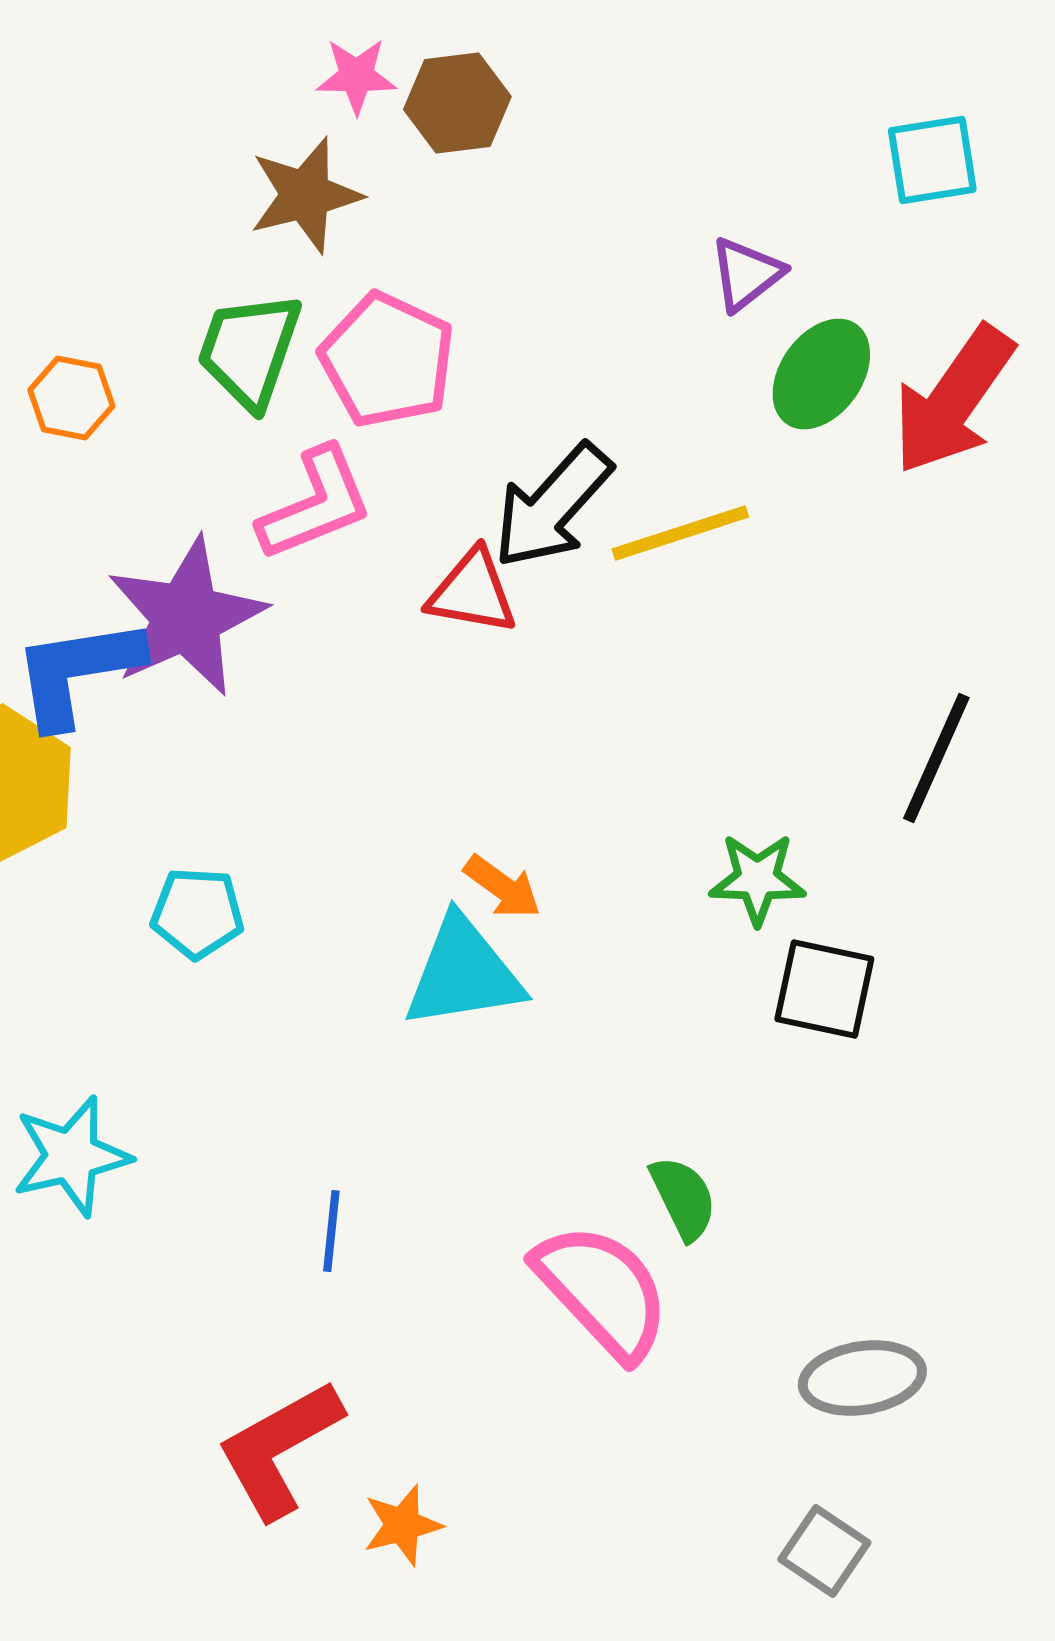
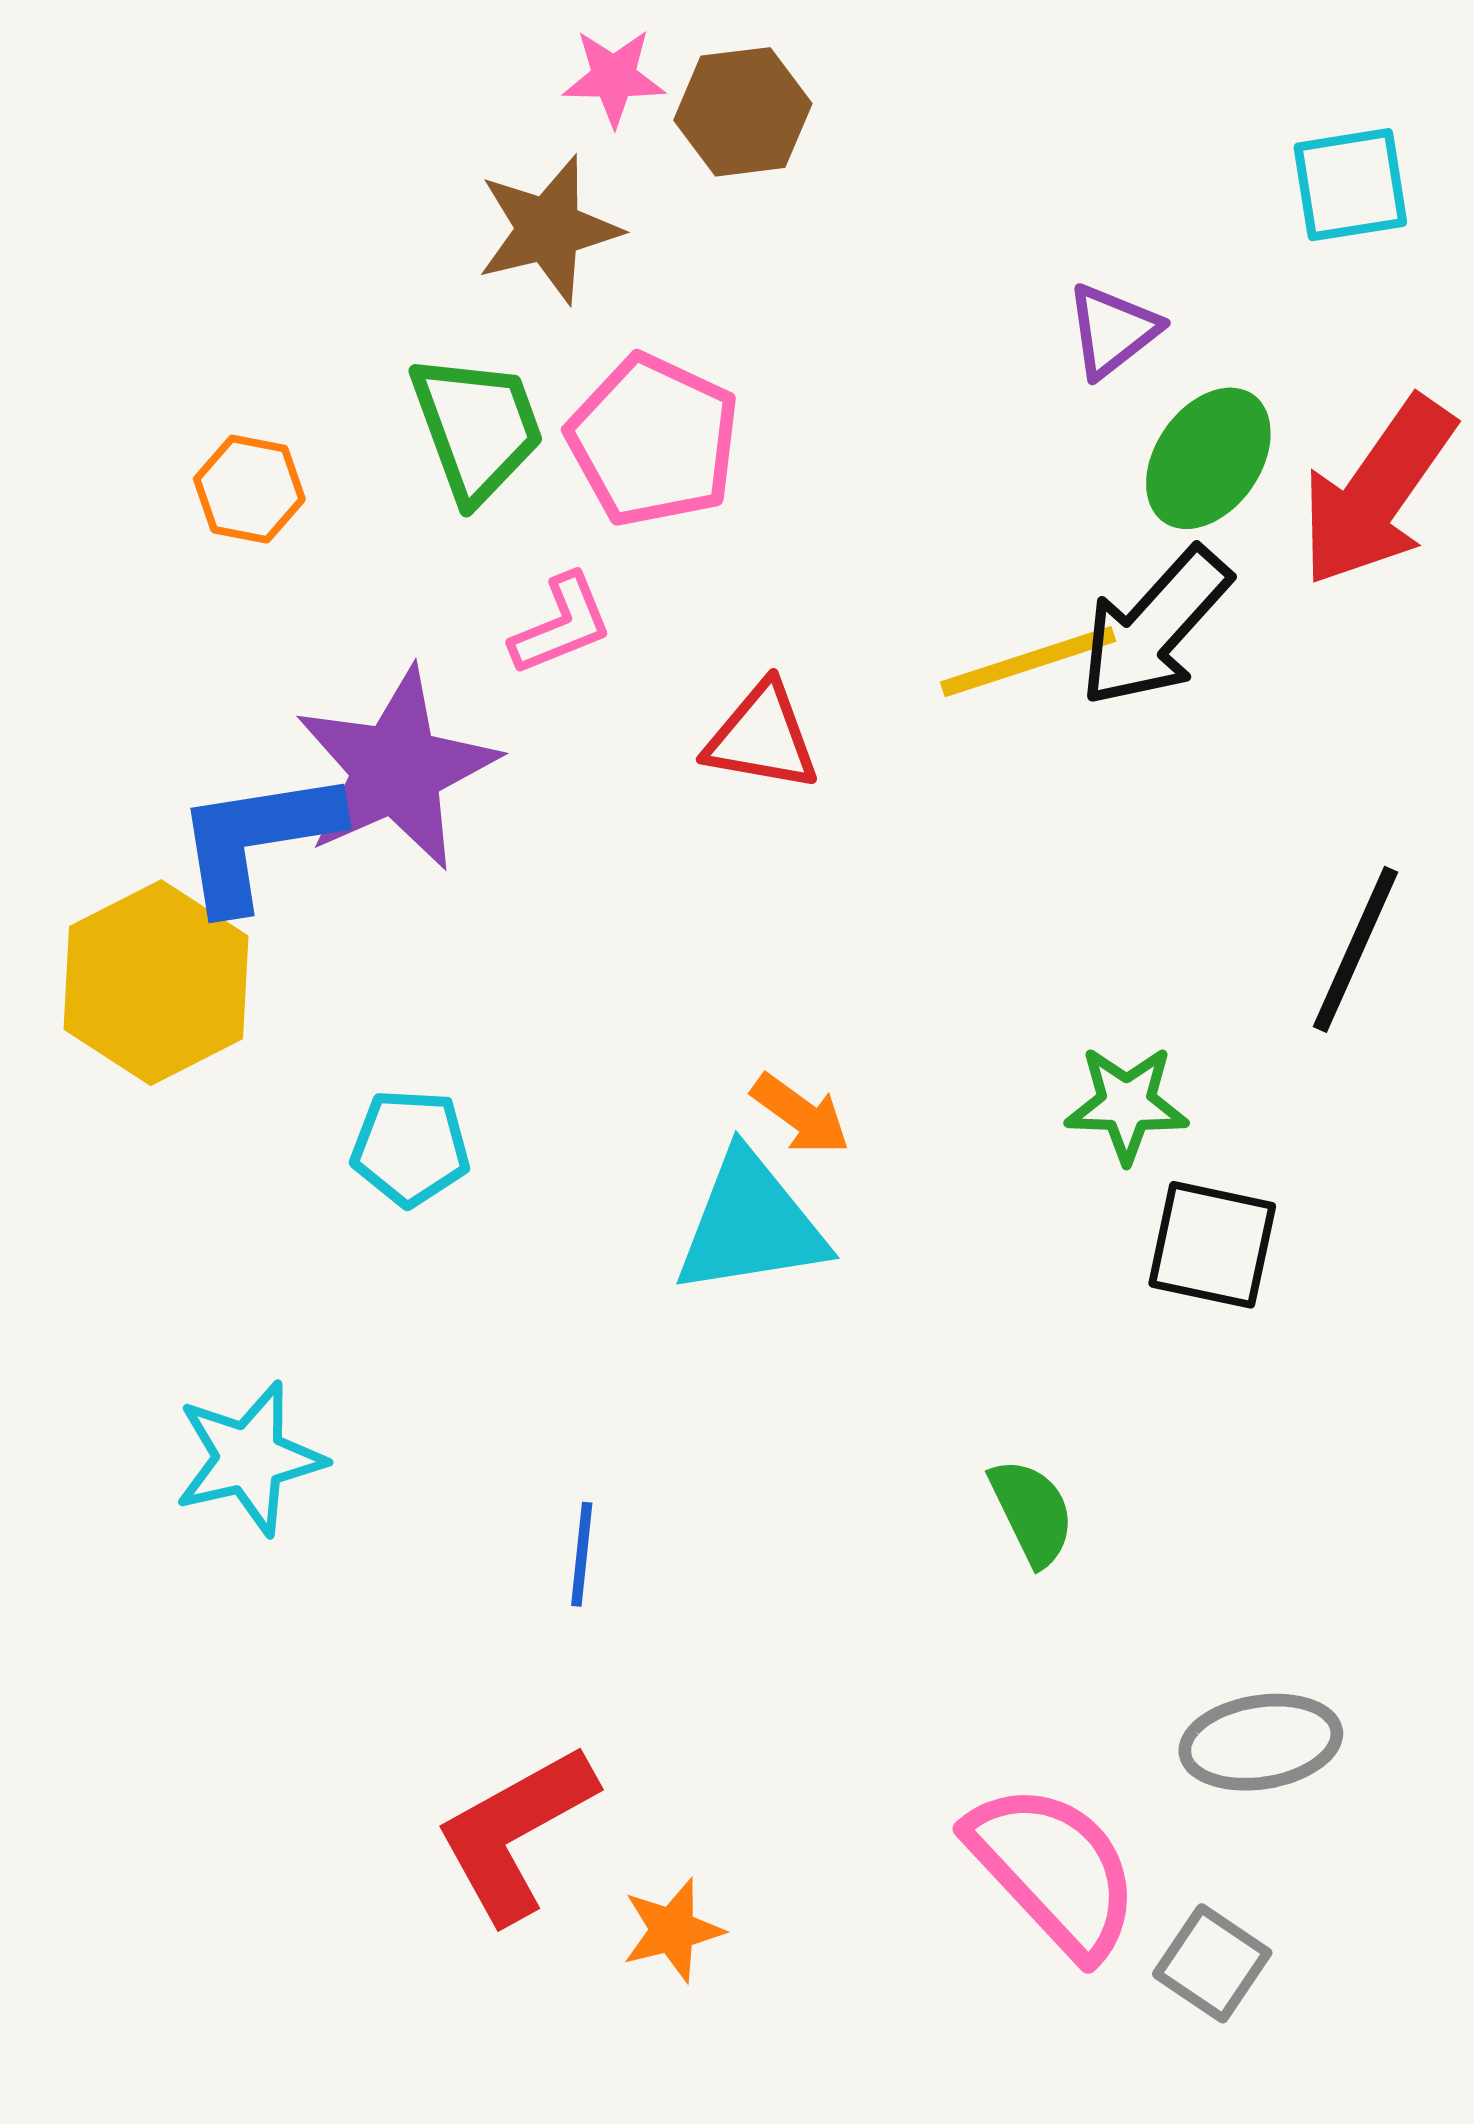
green trapezoid: (249, 350) -> (477, 428), turned 141
pink L-shape: (315, 504) -> (561, 625), size x0.7
black arrow: (552, 506) -> (1155, 627), moved
pink semicircle: (602, 1291) -> (1054, 1870), moved

